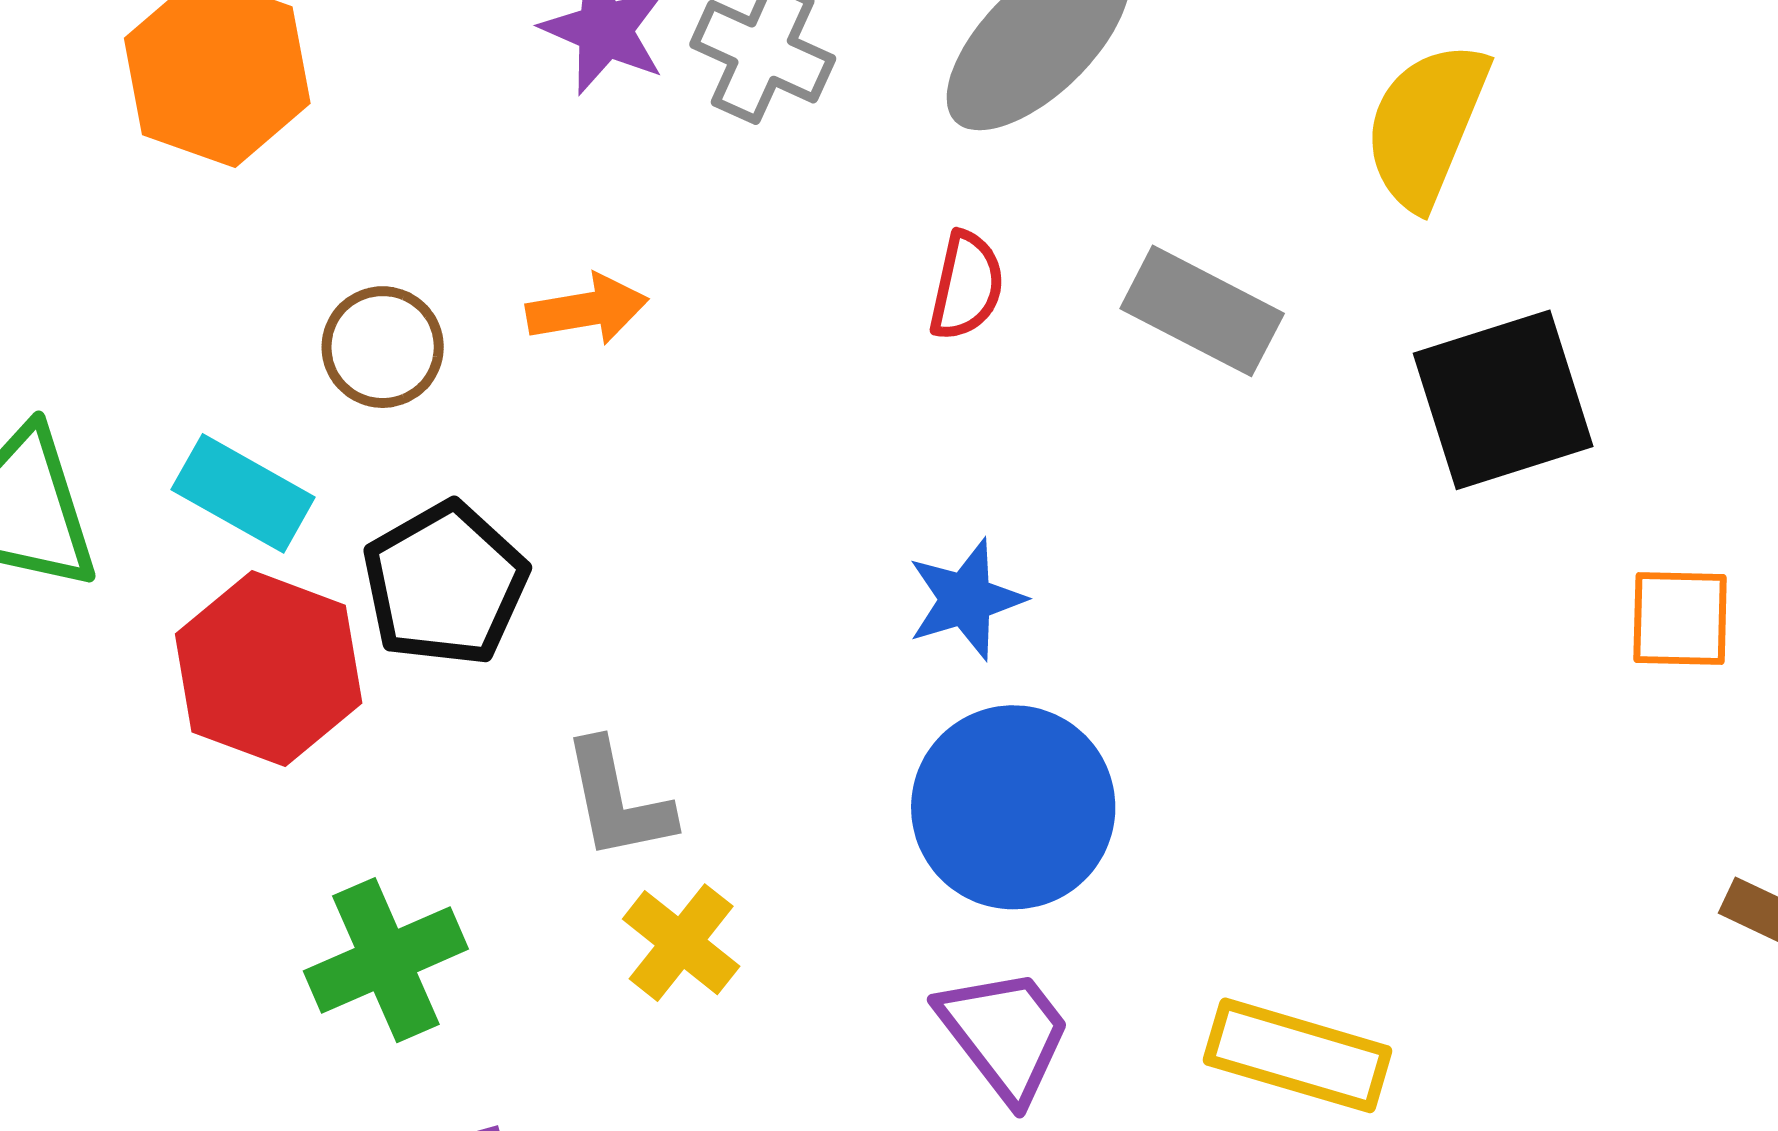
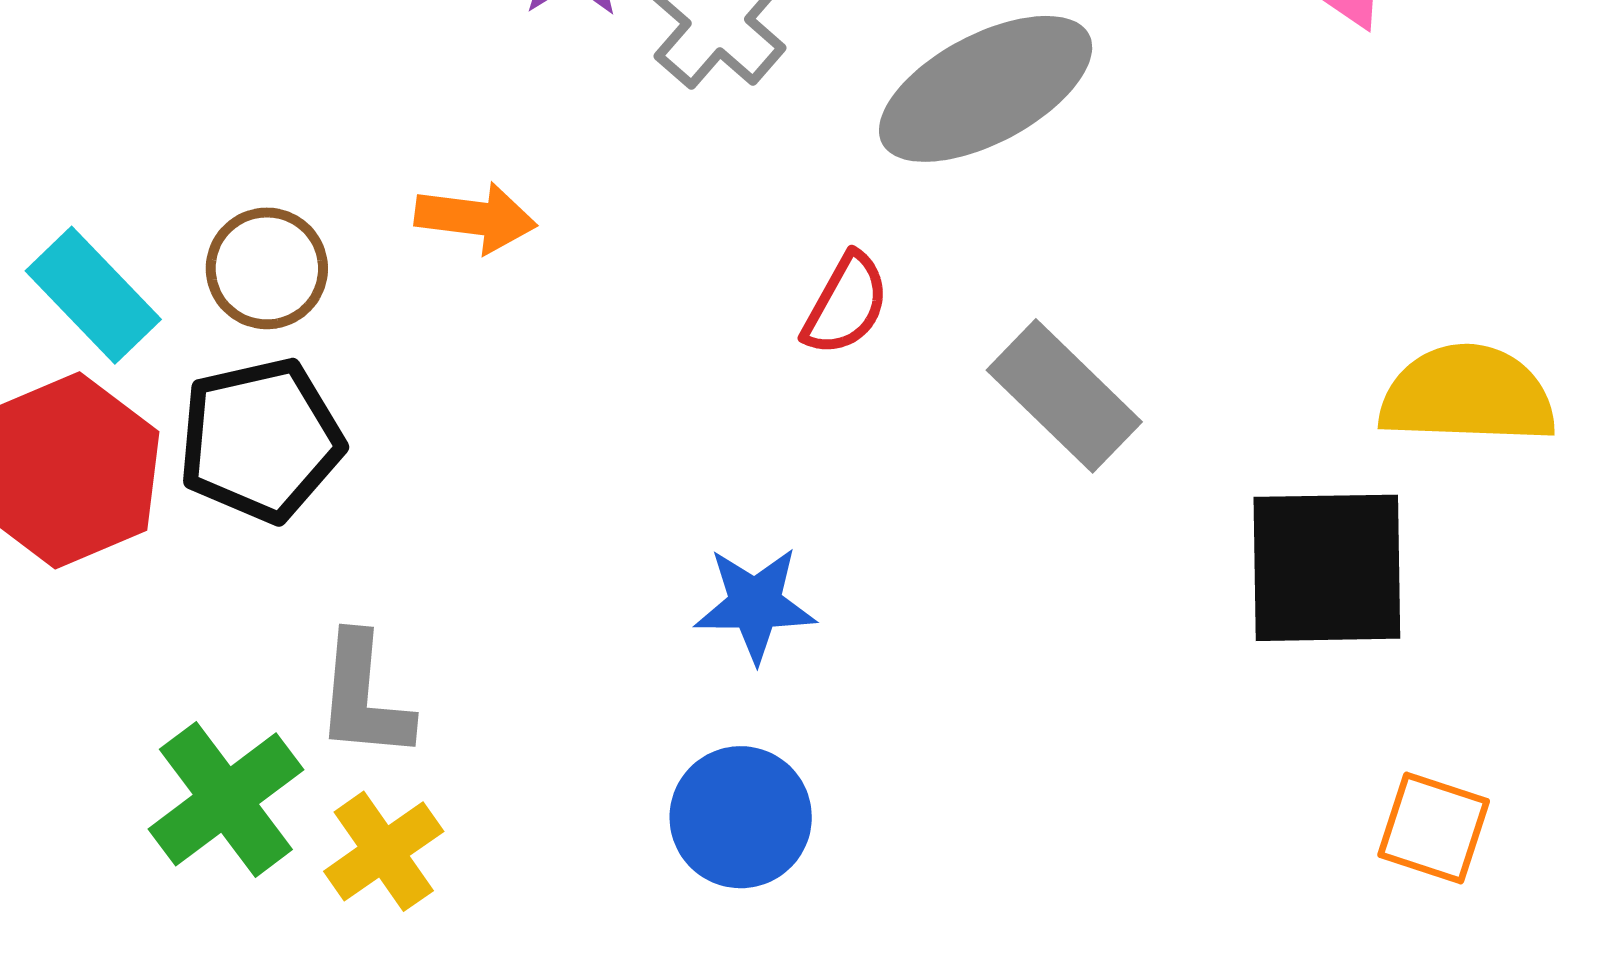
yellow semicircle: (1426, 125) -> (1467, 395), moved, turned 53
brown circle: (383, 347) -> (267, 268), moved
blue circle: (1013, 807) -> (741, 817), size x0.7
green cross: (386, 960) -> (226, 799), moved, turned -30

